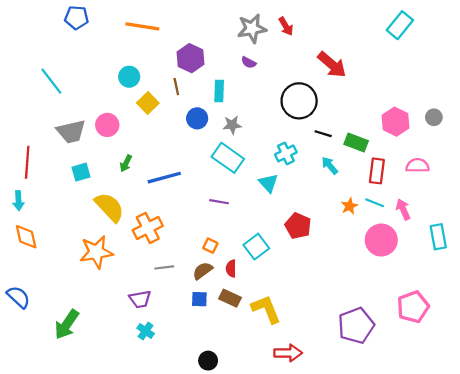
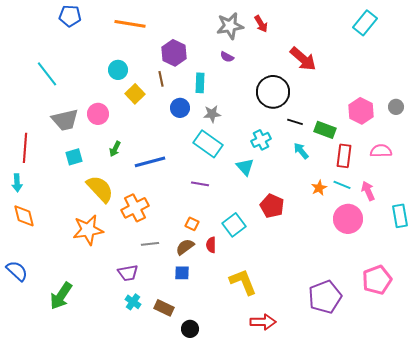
brown rectangle: (230, 298) -> (164, 308), moved

